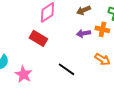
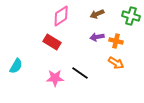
orange cross: (102, 29) -> (116, 41), moved
pink star: (23, 74) -> (55, 78), moved, turned -30

